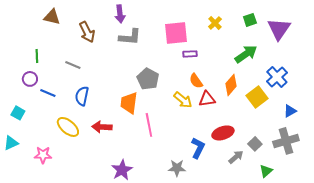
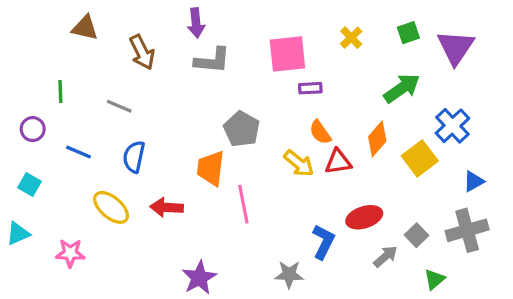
purple circle: (30, 79) -> (33, 129), moved

